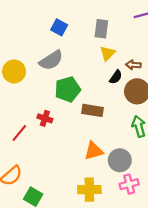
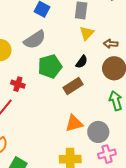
black semicircle: (116, 77) -> (82, 62), moved
brown rectangle: (93, 110) -> (73, 86), turned -42
red cross: (45, 118) -> (18, 84), moved

